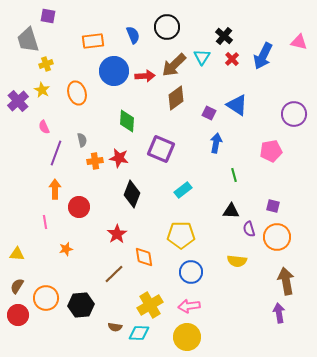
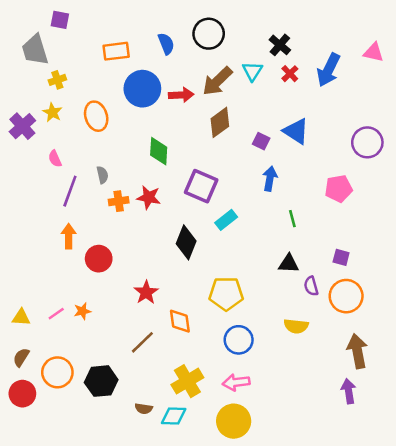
cyan rectangle: (183, 190) -> (226, 220), moved
black diamond: (132, 194) -> (186, 242), moved
pink line: (45, 222) -> (56, 314), moved, turned 64

